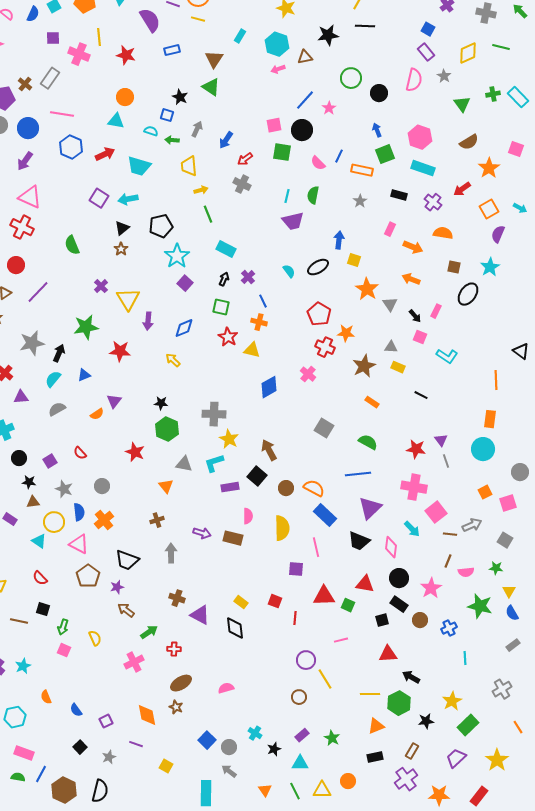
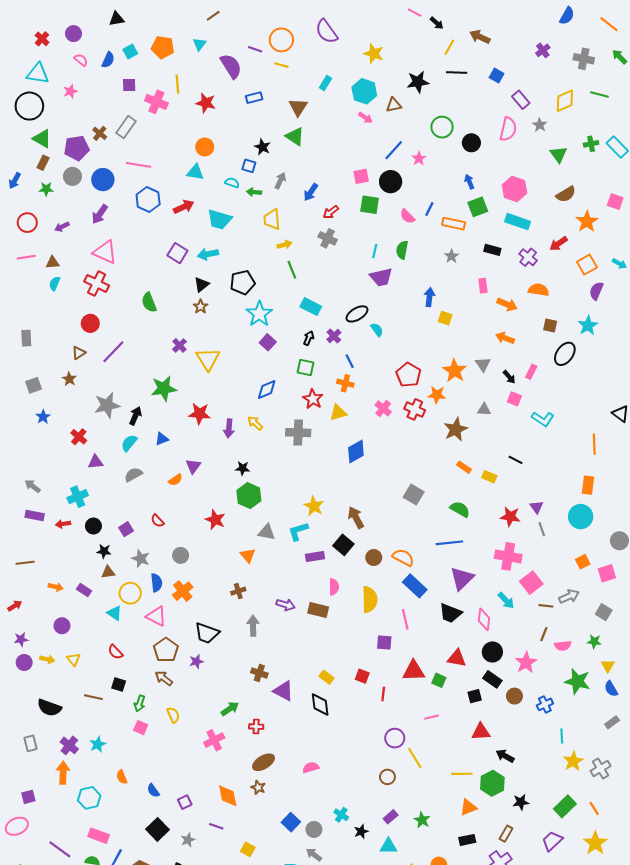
blue square: (428, 29) -> (497, 76), moved
pink arrow: (278, 69) -> (365, 118), turned -128
pink rectangle: (390, 229) -> (483, 286), turned -32
black ellipse: (318, 267) -> (357, 314), moved
orange star: (367, 289) -> (455, 371), moved
purple arrow: (148, 321) -> (229, 428), moved
yellow triangle: (252, 350) -> (338, 413), turned -30
yellow rectangle: (398, 367) -> (489, 477), moved
pink cross: (308, 374) -> (383, 408), moved
gray cross: (214, 414) -> (298, 433), moved
brown arrow: (126, 610) -> (164, 678), moved
yellow star: (452, 701) -> (573, 761), moved
orange line: (518, 727) -> (594, 808), moved
black square: (80, 747) -> (157, 829), size x1.5

